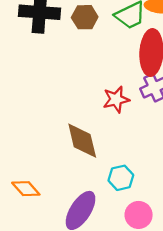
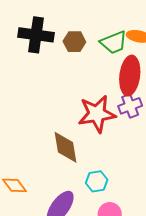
red star: (116, 99) -> (97, 114), size x1.6

